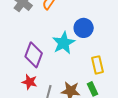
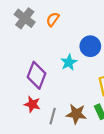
cyan star: (64, 43) -> (69, 62), size x0.7

